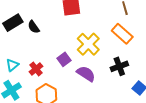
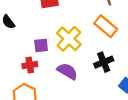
purple square: (64, 59) -> (41, 45), moved, turned 32
red cross: (36, 69) -> (30, 65), moved, turned 32

